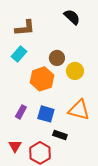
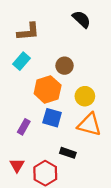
yellow circle: (75, 71) -> (85, 96), moved
blue square: (46, 114) -> (52, 118), moved

